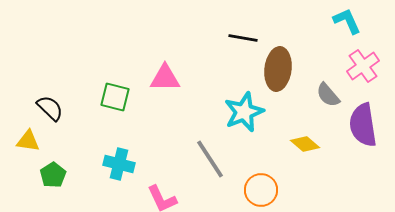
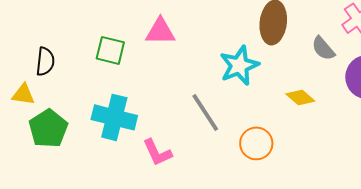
black semicircle: (50, 108) -> (45, 61), turned 52
cyan cross: (119, 164) -> (114, 117), size x1.4
green pentagon: (53, 175) -> (48, 128), size x1.5

